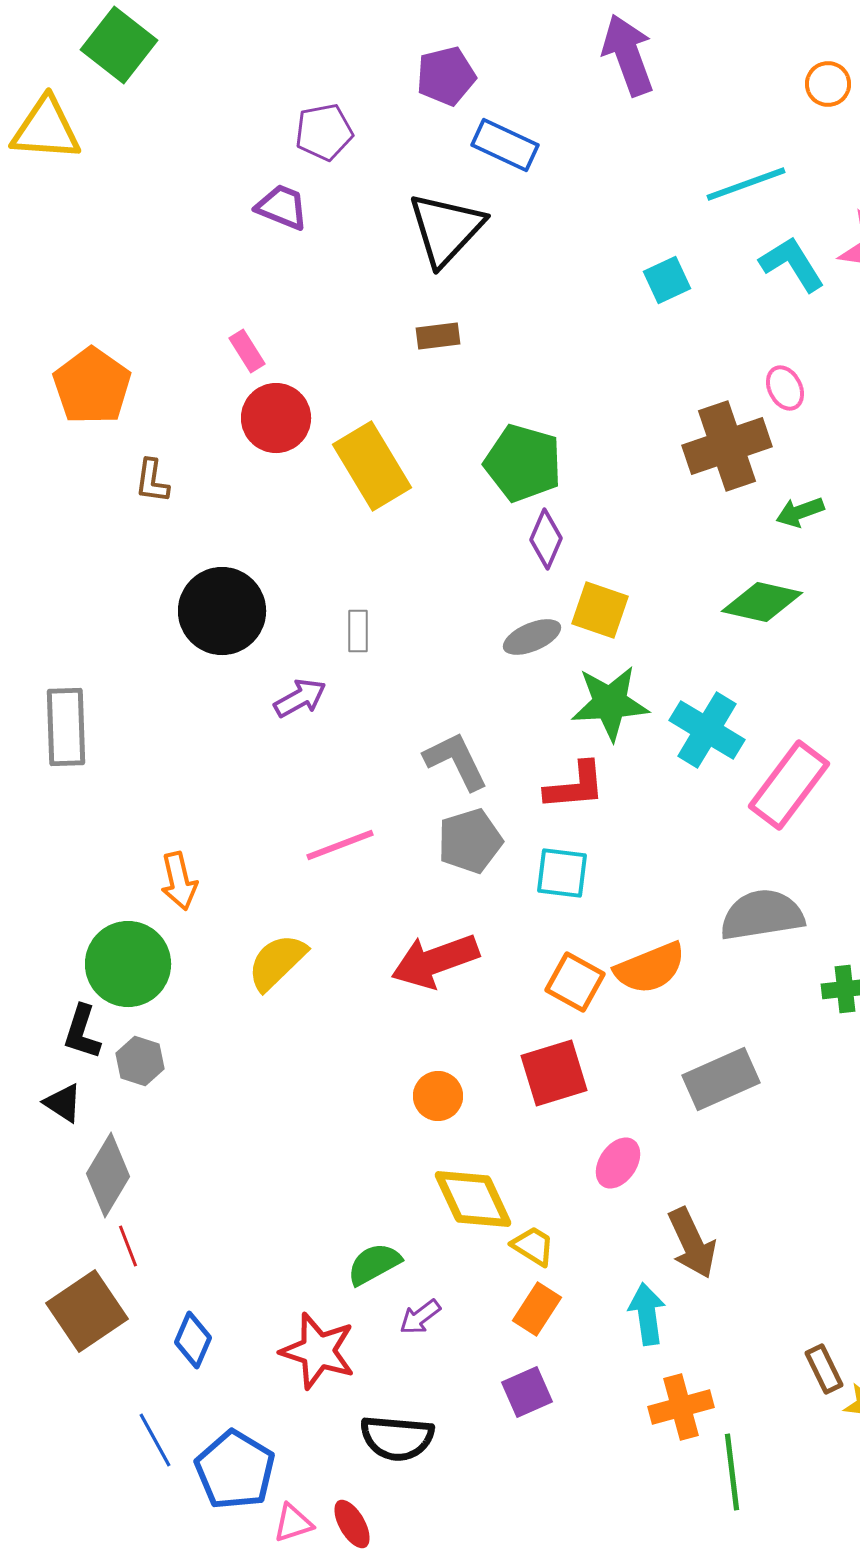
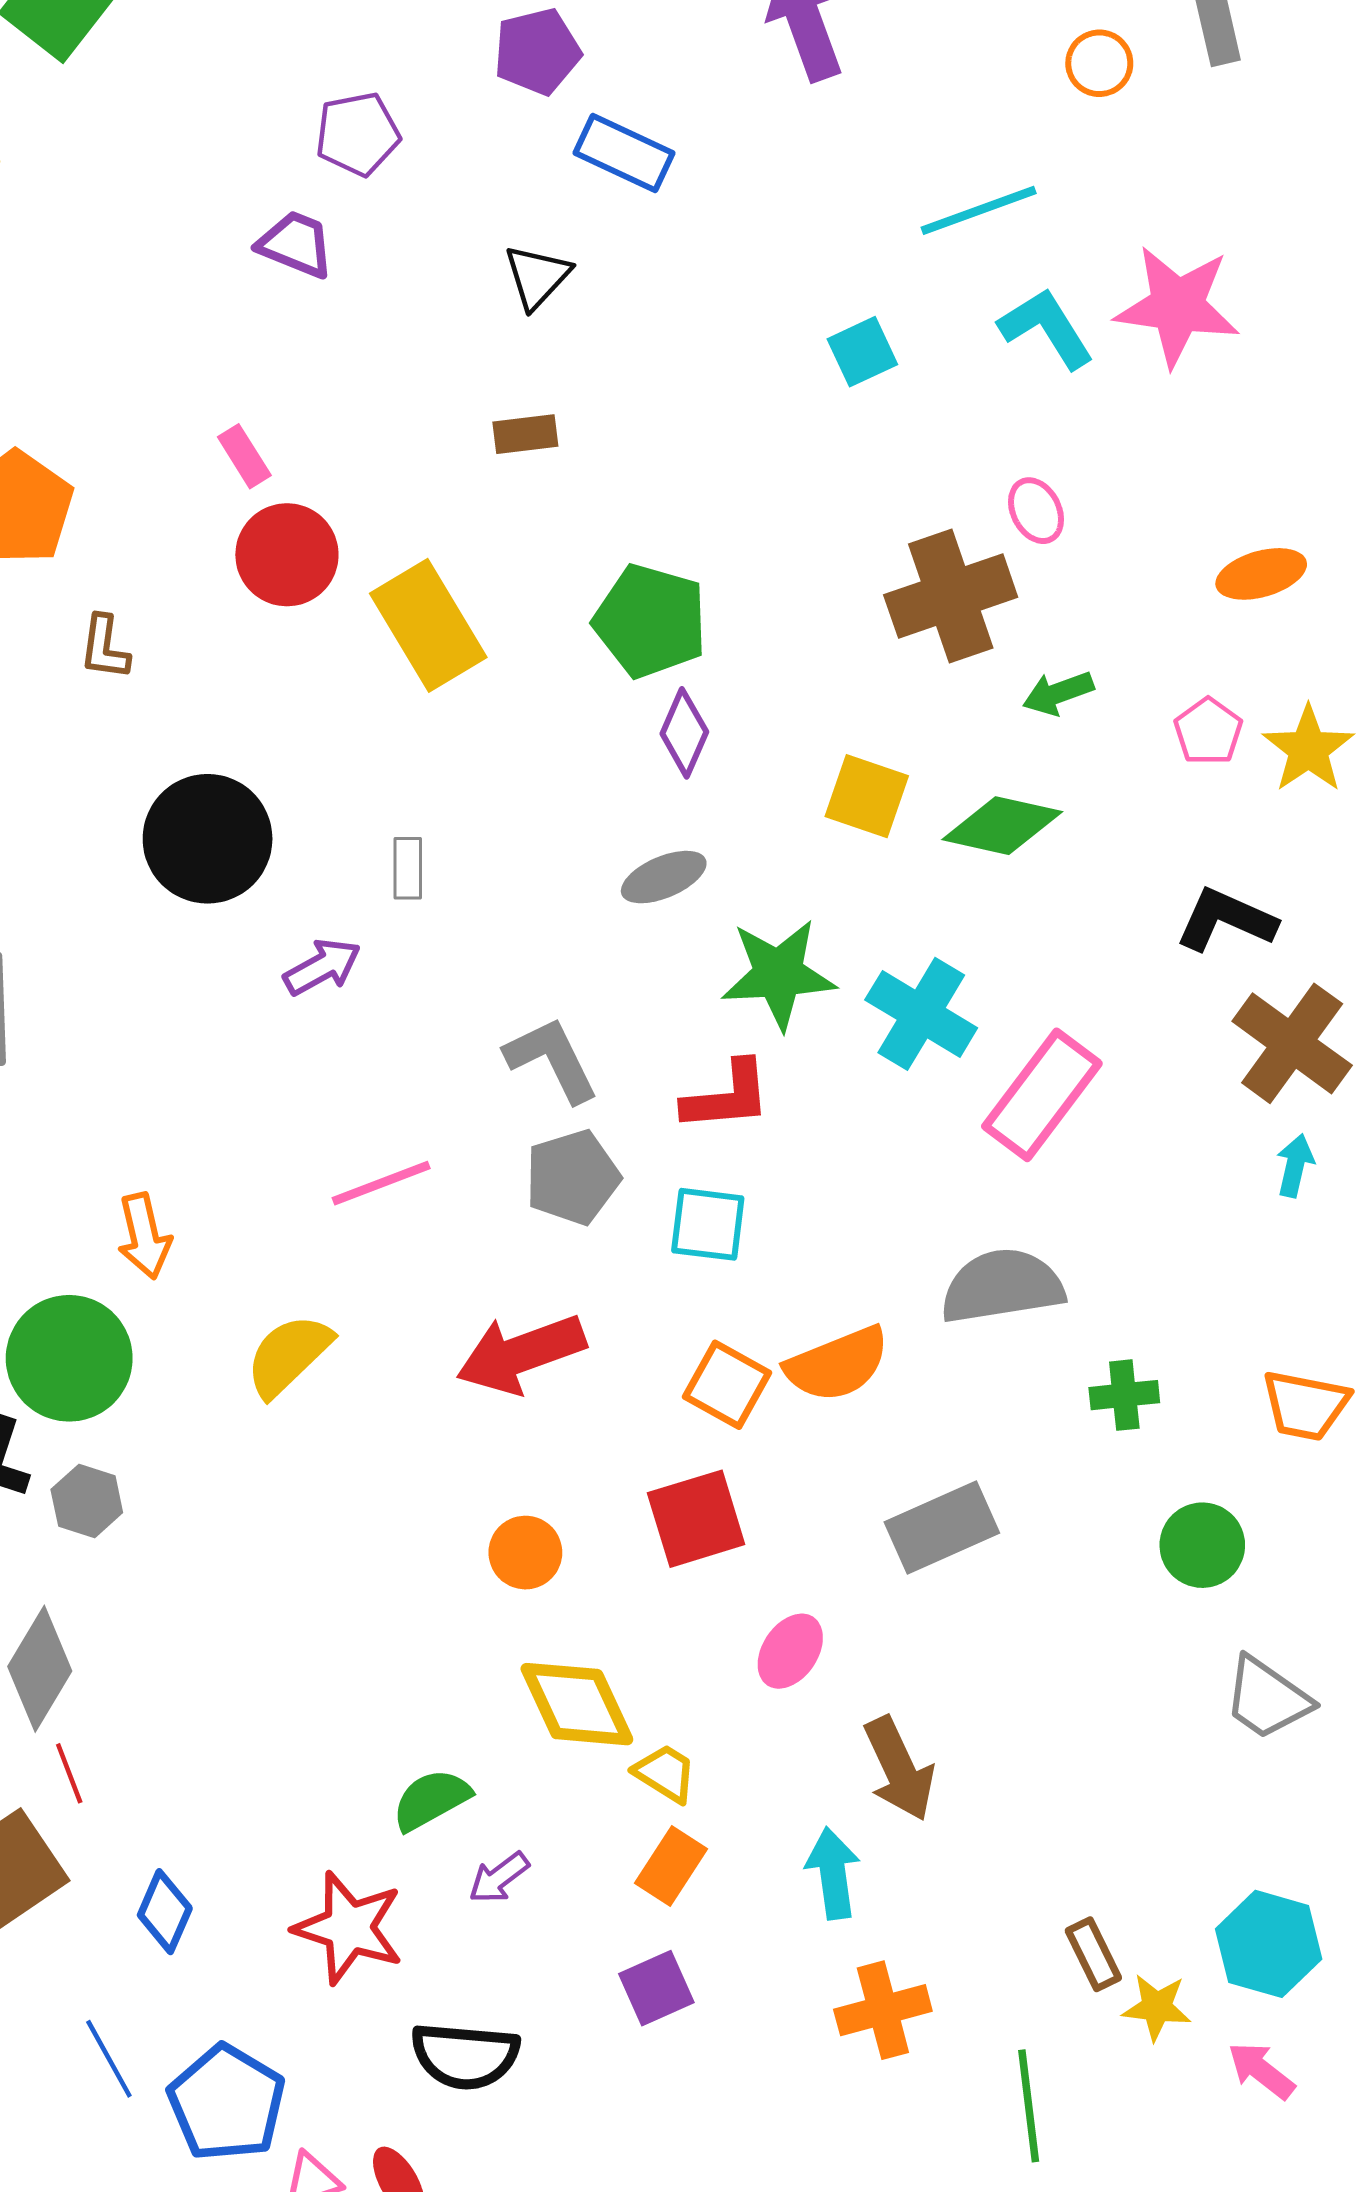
black triangle: (446, 229) -> (537, 277), size x0.6
yellow square: (600, 610) -> (867, 796), moved
green line: (732, 1472) -> (1029, 2106), moved

